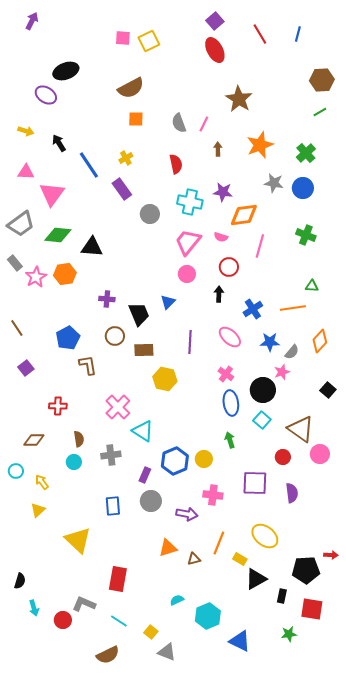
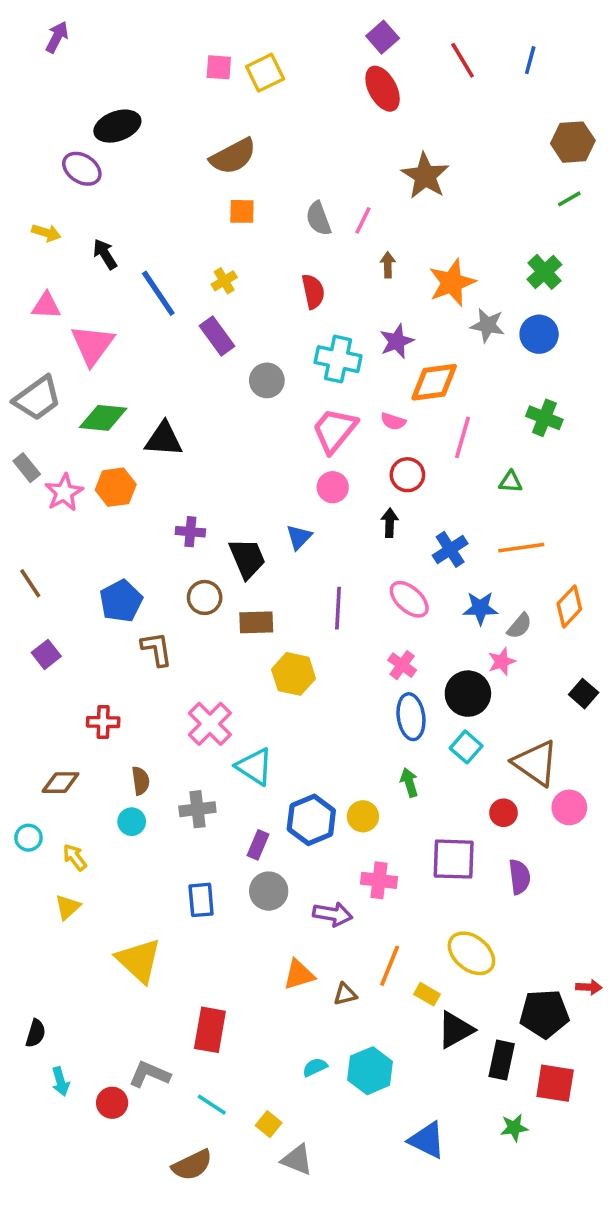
orange star: (260, 145) -> (452, 283), moved
purple star: (223, 192) -> (397, 341), turned -30
green triangle: (312, 286) -> (511, 482), moved
black rectangle: (282, 596) -> (502, 1060), size x1.5
cyan hexagon: (208, 616) -> (370, 1071), moved

